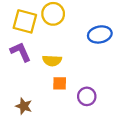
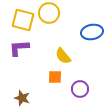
purple L-shape: (21, 52) -> (19, 48), turned -70
yellow semicircle: (52, 61) -> (63, 56), moved, turned 48

